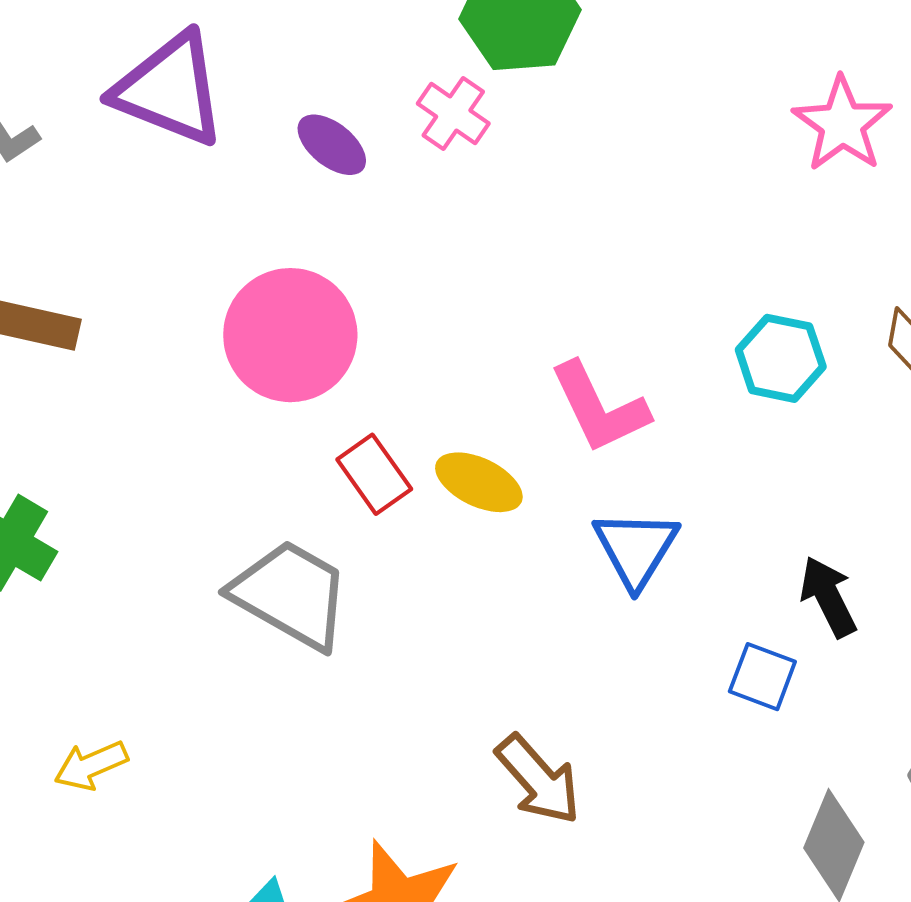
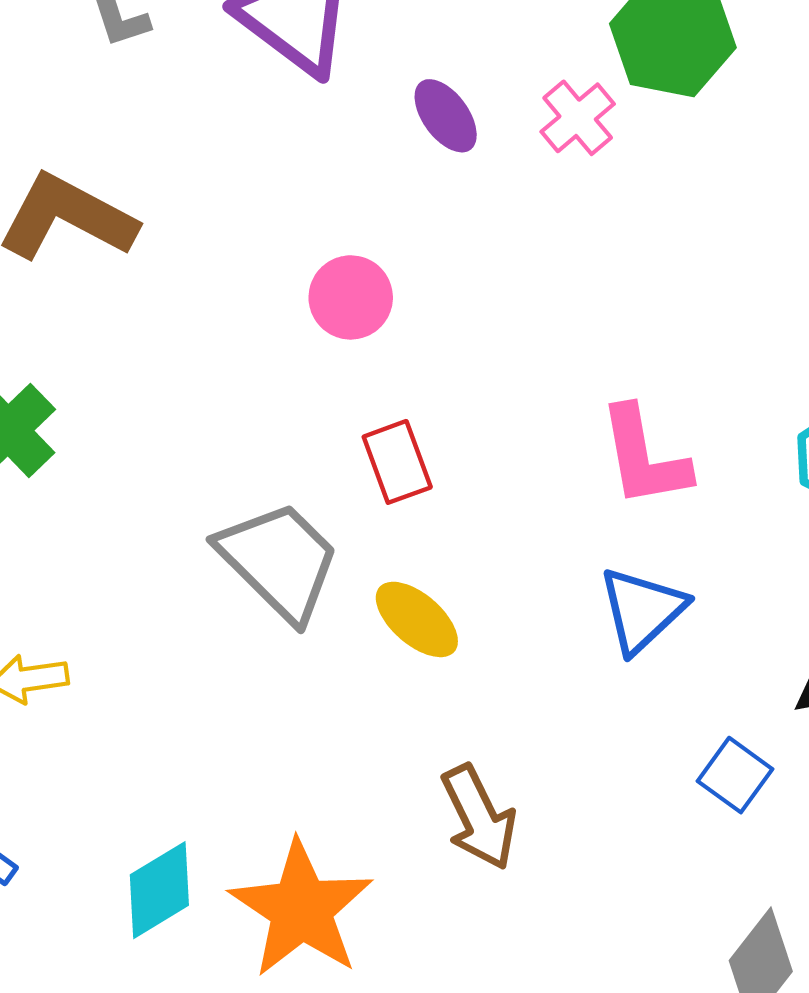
pink circle: (290, 335) -> (351, 297), size x0.6
yellow ellipse: (479, 482) -> (417, 619), moved

